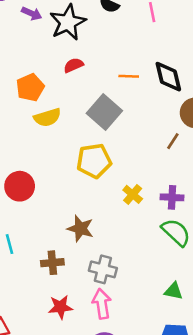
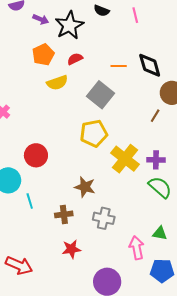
orange pentagon: (30, 87) -> (43, 55), moved
yellow semicircle: (47, 117) -> (57, 83), moved
yellow cross: (133, 194) -> (125, 159), size x1.8
pink arrow: (102, 304) -> (137, 248), moved

